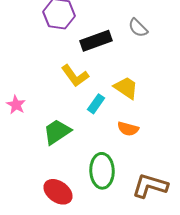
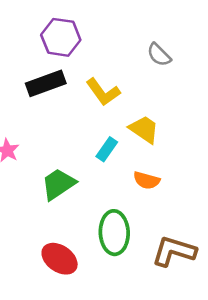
black rectangle: (96, 41) -> (46, 83), moved
yellow L-shape: (75, 76) -> (103, 92), moved

